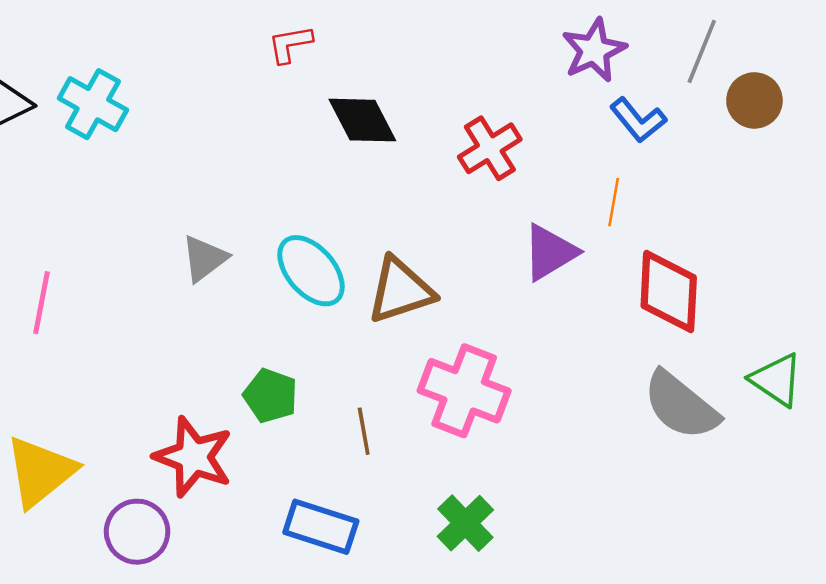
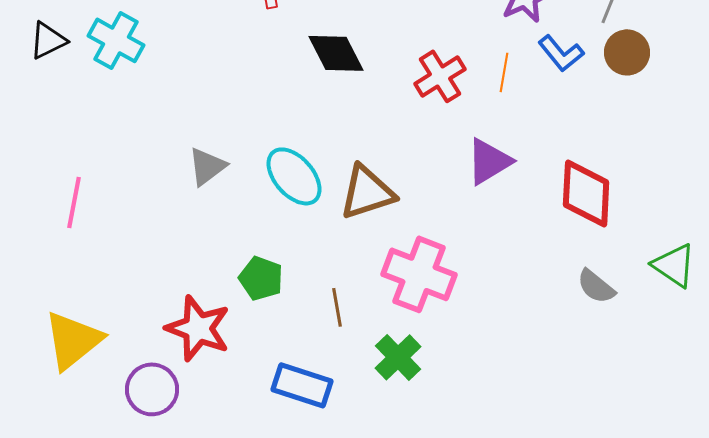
brown circle: (754, 100) -> (627, 52), moved
orange line: (614, 202) -> (504, 72), moved
gray semicircle: (681, 405) -> (596, 286), size x0.6
green cross: (465, 523) -> (398, 357), moved

